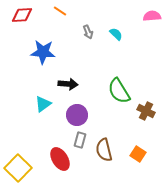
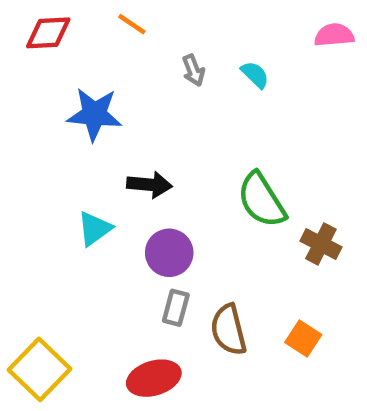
red ellipse: (60, 159) -> (154, 378), moved, turned -75

